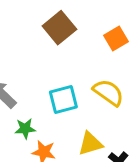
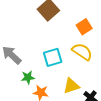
orange square: (116, 39) -> (84, 27), moved

